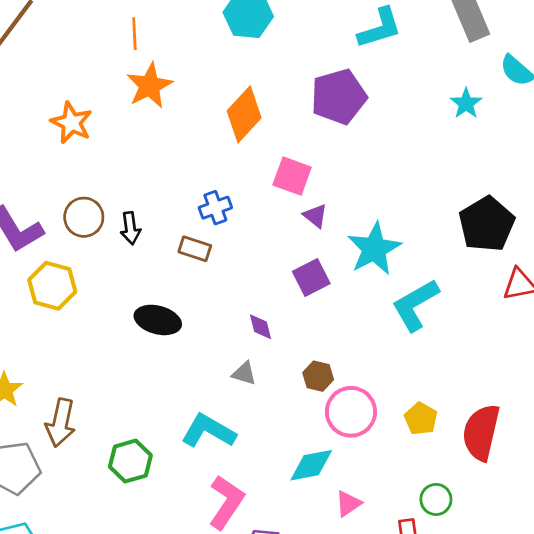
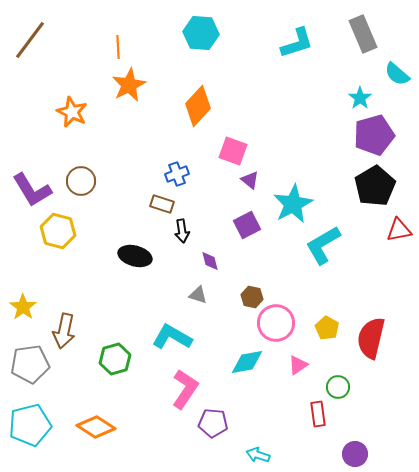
purple pentagon: (339, 97) -> (374, 135), moved
black arrow: (130, 228) -> (182, 231), moved
pink triangle: (348, 504) -> (298, 365), moved

